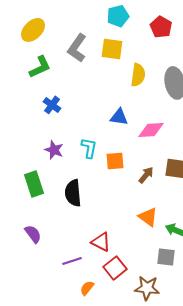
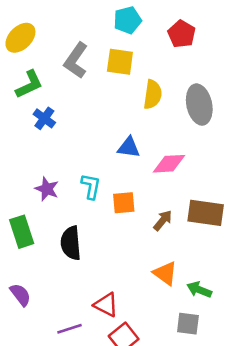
blue cross: (52, 105) -> (44, 118), moved

